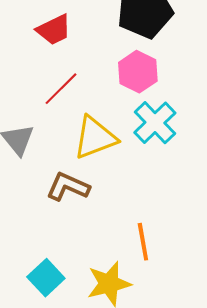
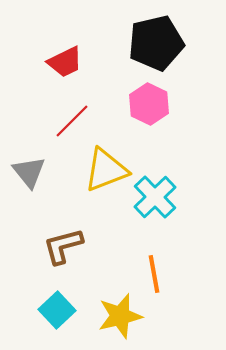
cyan cross: (155, 123) -> (155, 197), moved
brown L-shape: (68, 187) -> (63, 246), moved, turned -39

